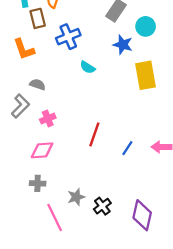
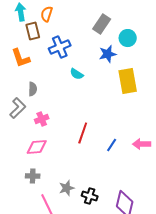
blue star: (123, 45) -> (108, 54), turned -30
gray semicircle: (38, 84) -> (33, 89), turned 72
black cross: (102, 206) -> (90, 196), turned -35

